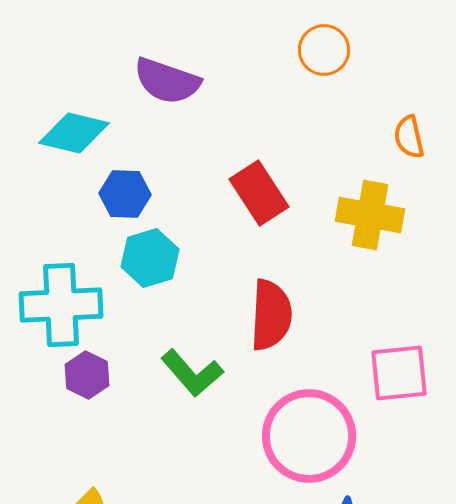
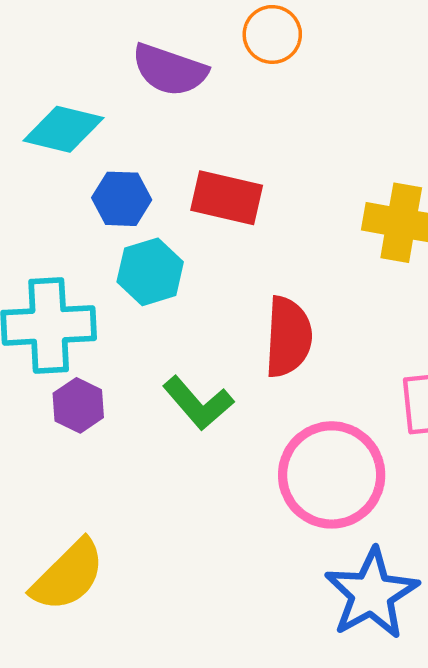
orange circle: (324, 50) -> (272, 34), moved
red rectangle: (259, 193) -> (227, 198), moved, turned -44

